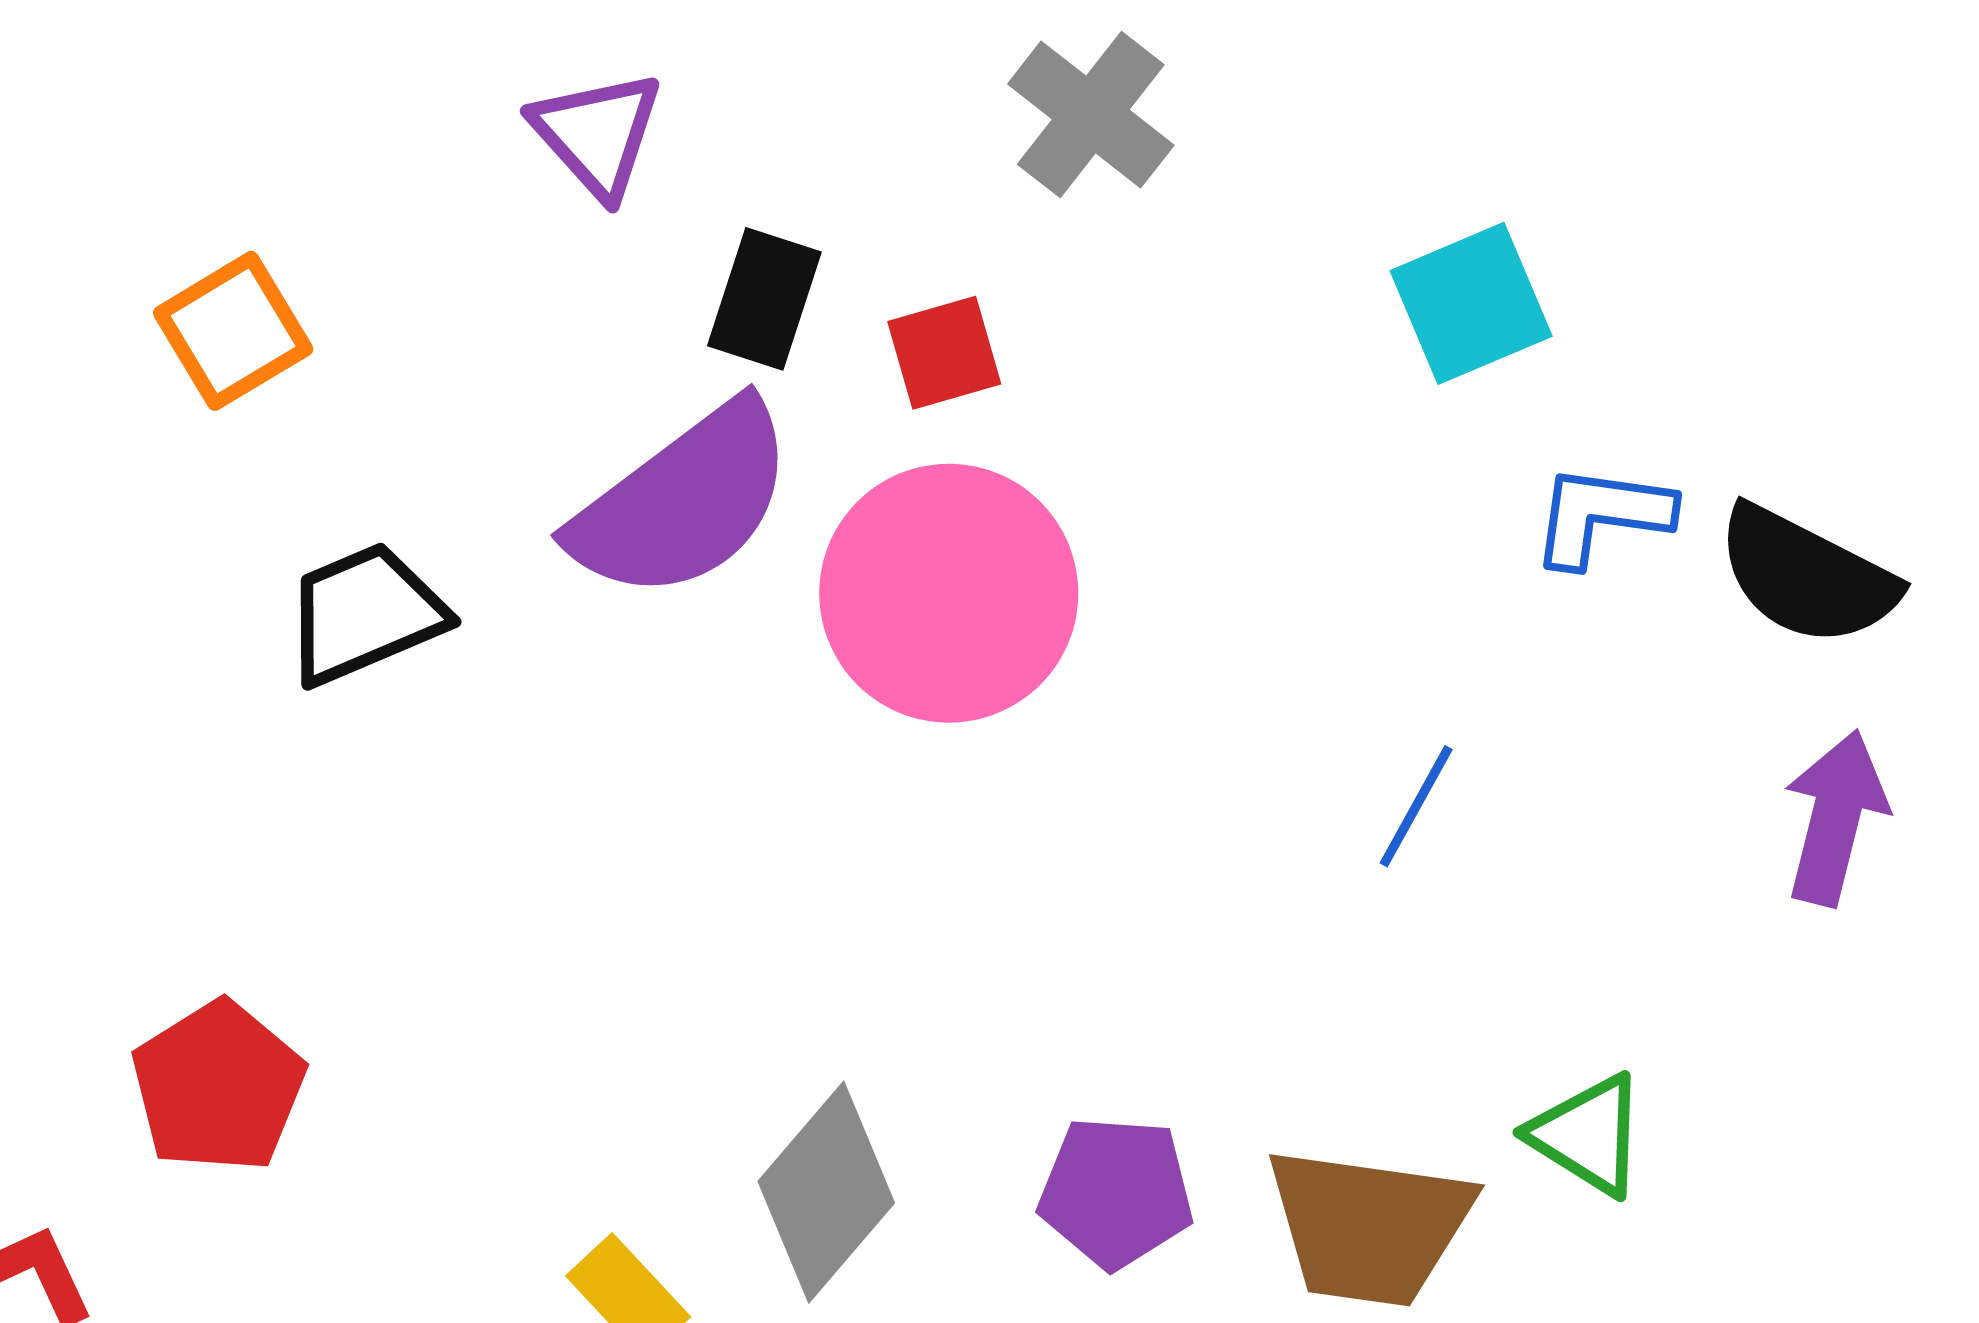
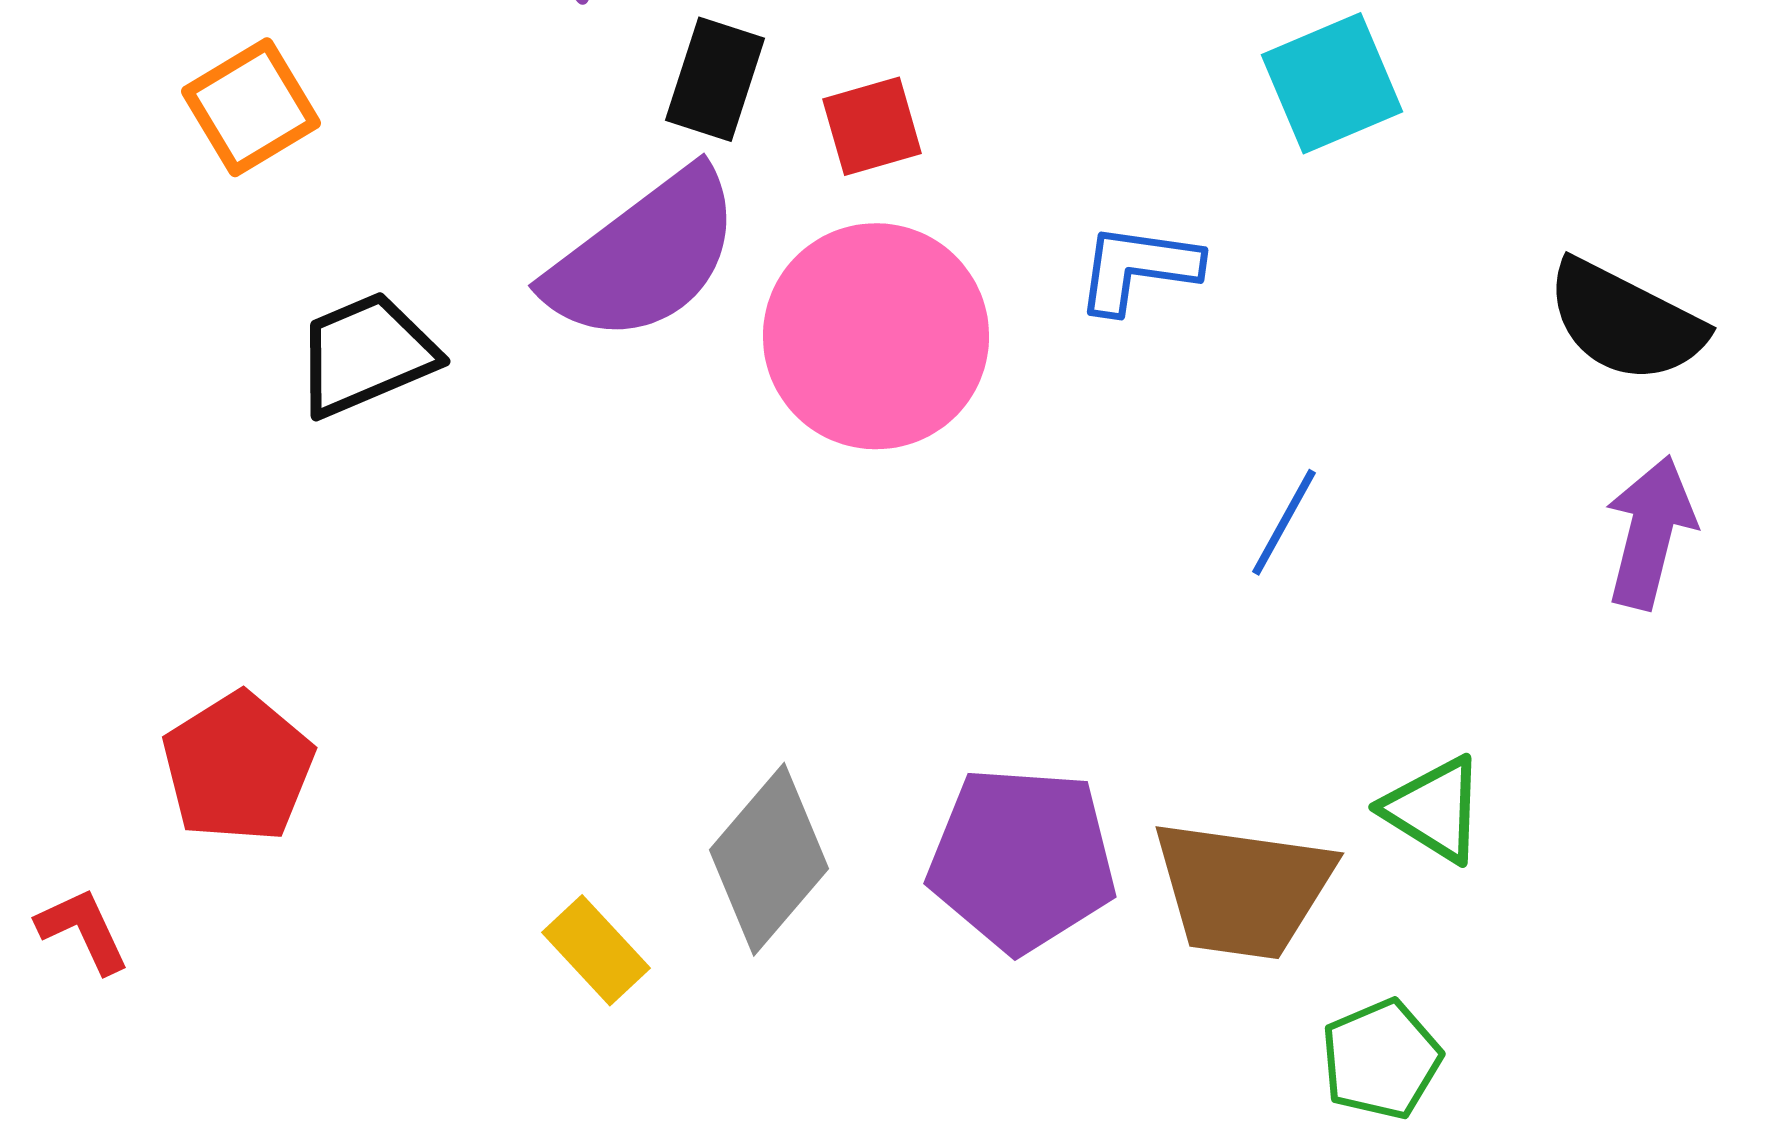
blue L-shape: (1602, 515) -> (1138, 268), moved
purple pentagon: (1116, 1192) -> (1022, 859), size x1.4

